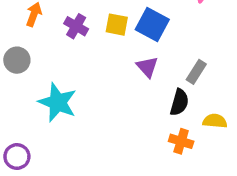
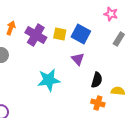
purple cross: (76, 26) -> (36, 35), size x1.5
gray rectangle: (196, 72) -> (119, 39), moved
cyan star: (58, 102) -> (49, 80), moved, turned -30

